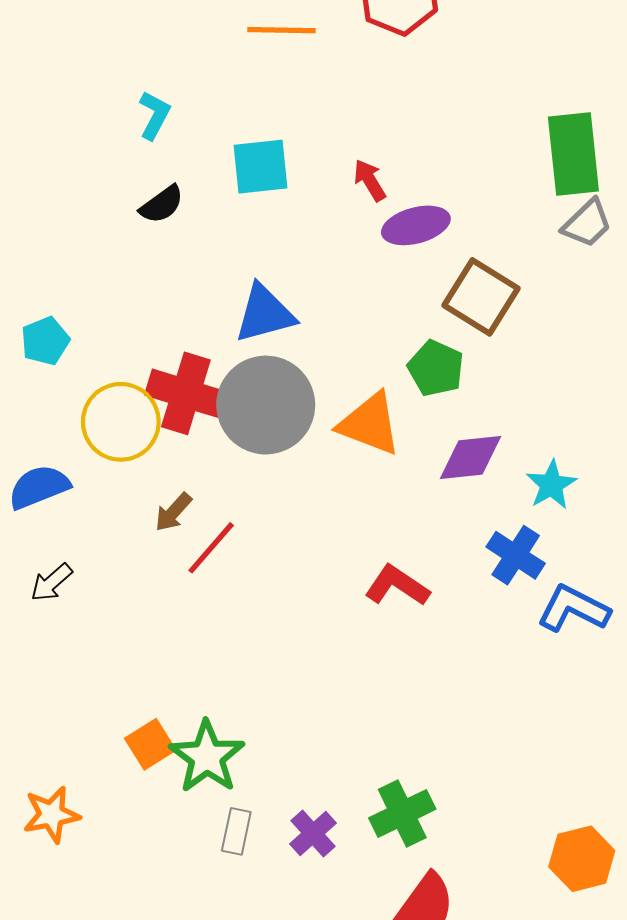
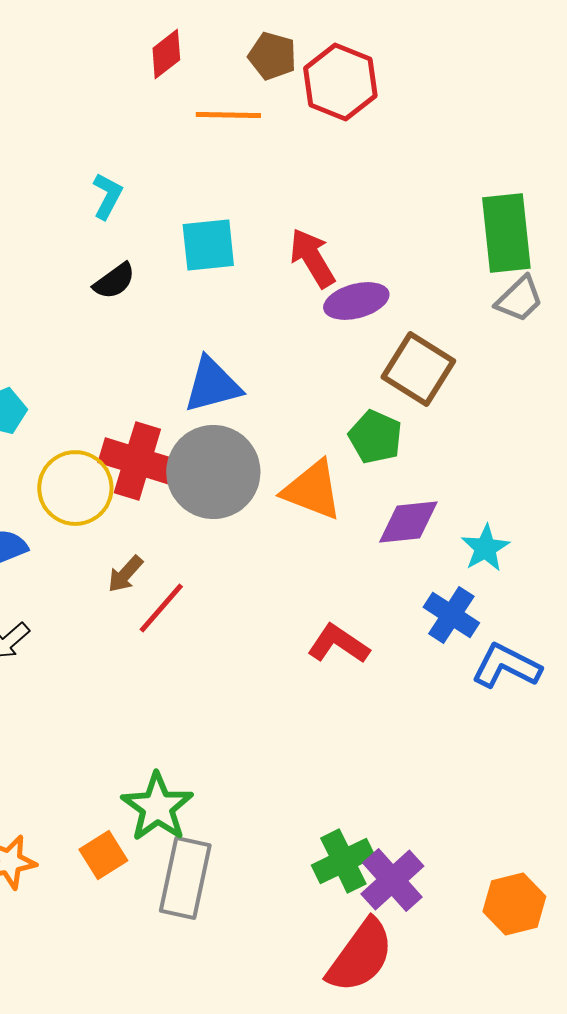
red arrow: (370, 180) -> (312, 258), size x1.5
orange square: (150, 744) -> (103, 855), moved
gray rectangle: (236, 831) -> (185, 878), size x1.8
purple cross: (313, 833) -> (392, 880), moved, size x1.4

